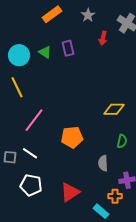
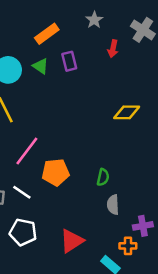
orange rectangle: (52, 14) -> (47, 34), moved
yellow diamond: (114, 109) -> (127, 112), moved
orange pentagon: (72, 137) -> (56, 172), moved
green semicircle: (122, 141) -> (103, 177), moved

